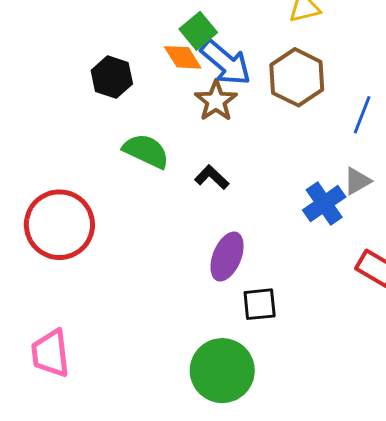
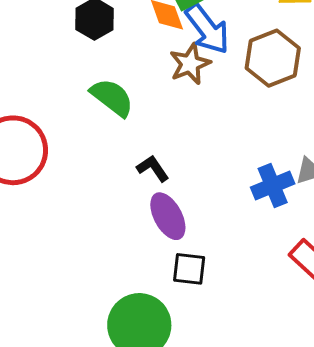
black L-shape: (212, 177) -> (153, 168), moved
purple ellipse: (227, 257) -> (168, 216), turned -63

